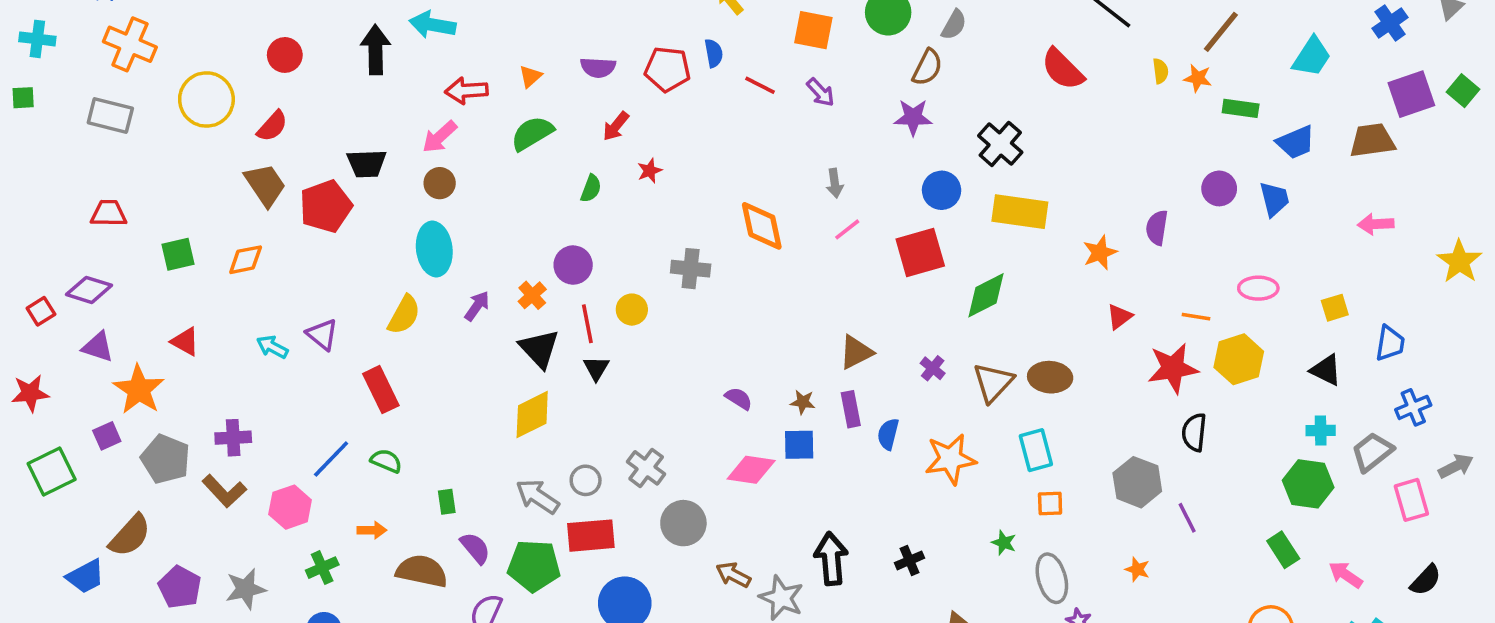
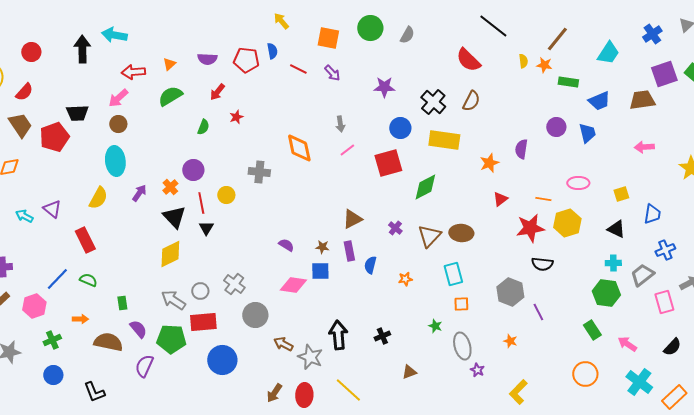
brown semicircle: (927, 67) -> (471, 101), moved
black semicircle: (1194, 432) -> (542, 264), turned -90
orange star: (950, 459) -> (405, 279), size x0.5

